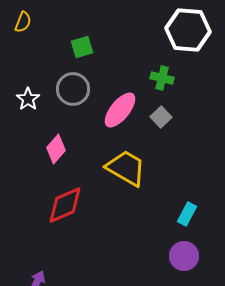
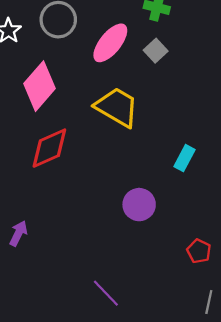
pink diamond: (56, 149) -> (39, 86), size x1.5
purple circle: (184, 256) -> (139, 205), moved

